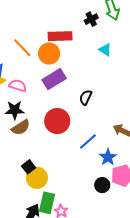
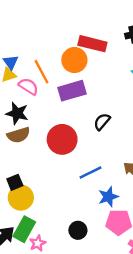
orange line: (22, 48) -> (42, 72), moved
black circle: (102, 185) -> (78, 230), moved

